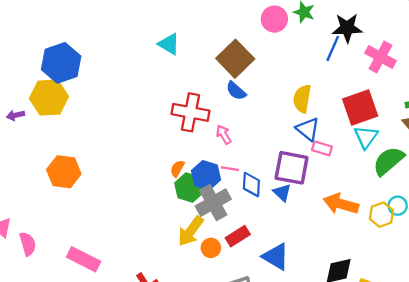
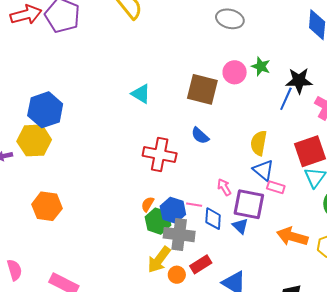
brown square: (235, 59) -> (202, 89), moved, turned -32
pink arrow: (224, 135) -> (224, 187), moved
gray cross: (213, 203) -> (179, 235), turned 36

